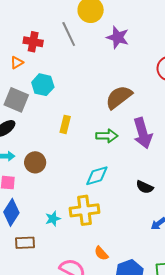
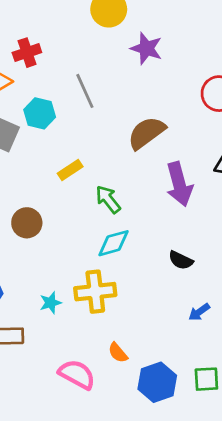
gray line: (69, 34) -> (85, 91), moved
red cross: (33, 42) -> (27, 53), turned -30
yellow rectangle: (65, 124) -> (70, 170), turned 42
green arrow: (107, 136) -> (108, 199), moved, turned -130

